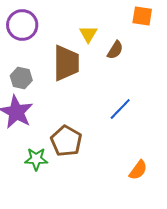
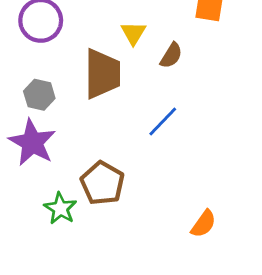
blue line: (120, 109) -> (163, 121), moved
green star: (36, 159) -> (60, 208), turned 30

